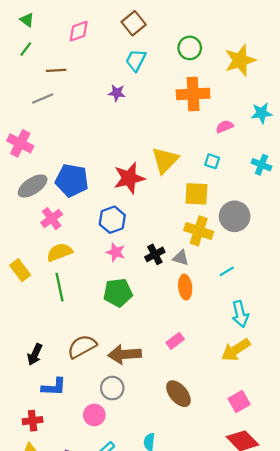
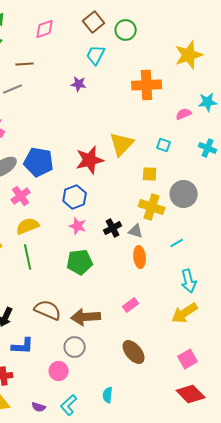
green circle: (190, 48) -> (126, 30), moved
pink semicircle: (224, 127) -> (184, 114), moved
yellow square: (196, 194) -> (150, 174), size x0.7
brown semicircle: (82, 347) -> (48, 310), turned 52

